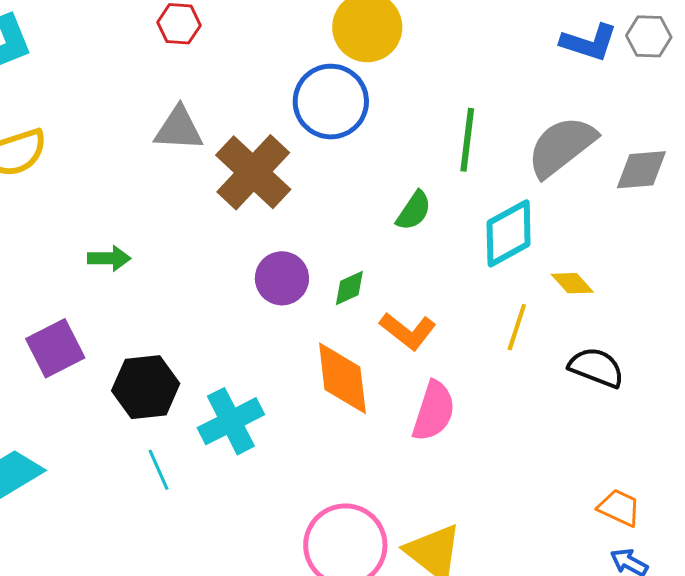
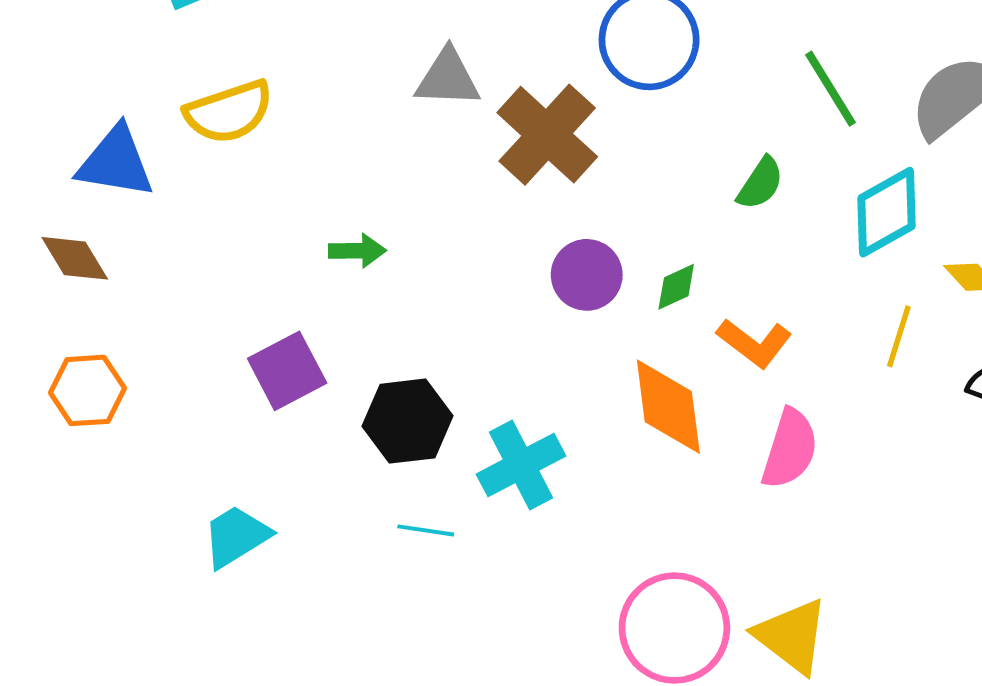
green line: (467, 140) -> (830, 89), turned -38
cyan line: (159, 470) -> (426, 530), turned -57

